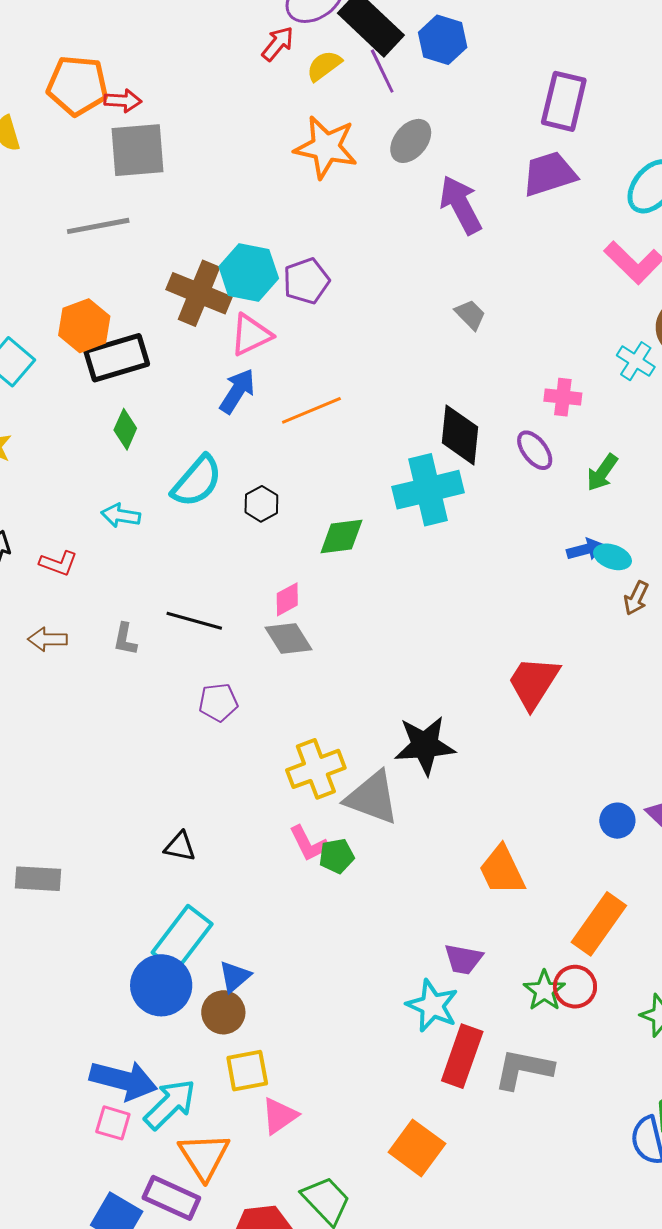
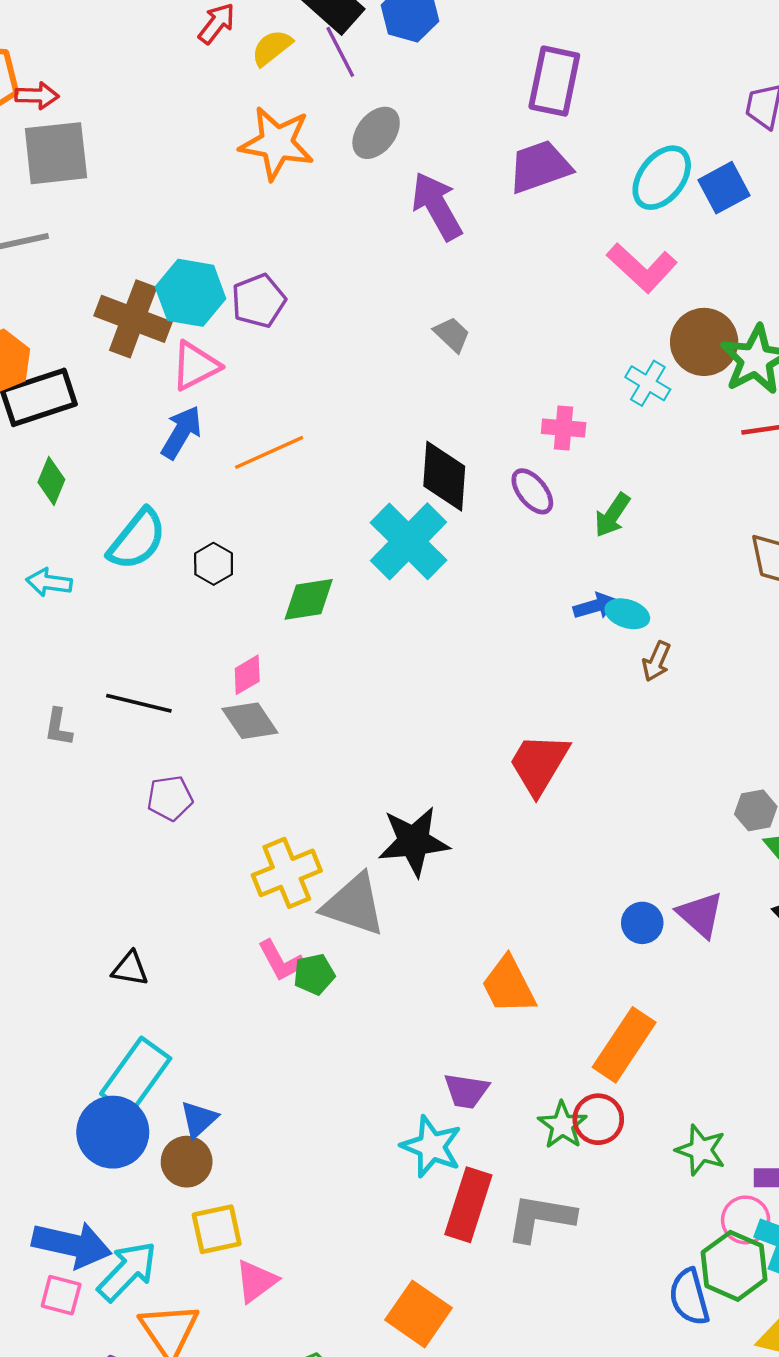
cyan cross: (428, 490) -> (409, 541), turned -30

